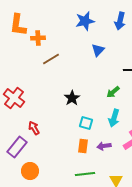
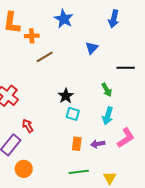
blue star: (85, 21) -> (64, 19), moved, turned -30
green arrow: (113, 92) -> (107, 90), turned -80
cyan square: (86, 123) -> (73, 114), moved

